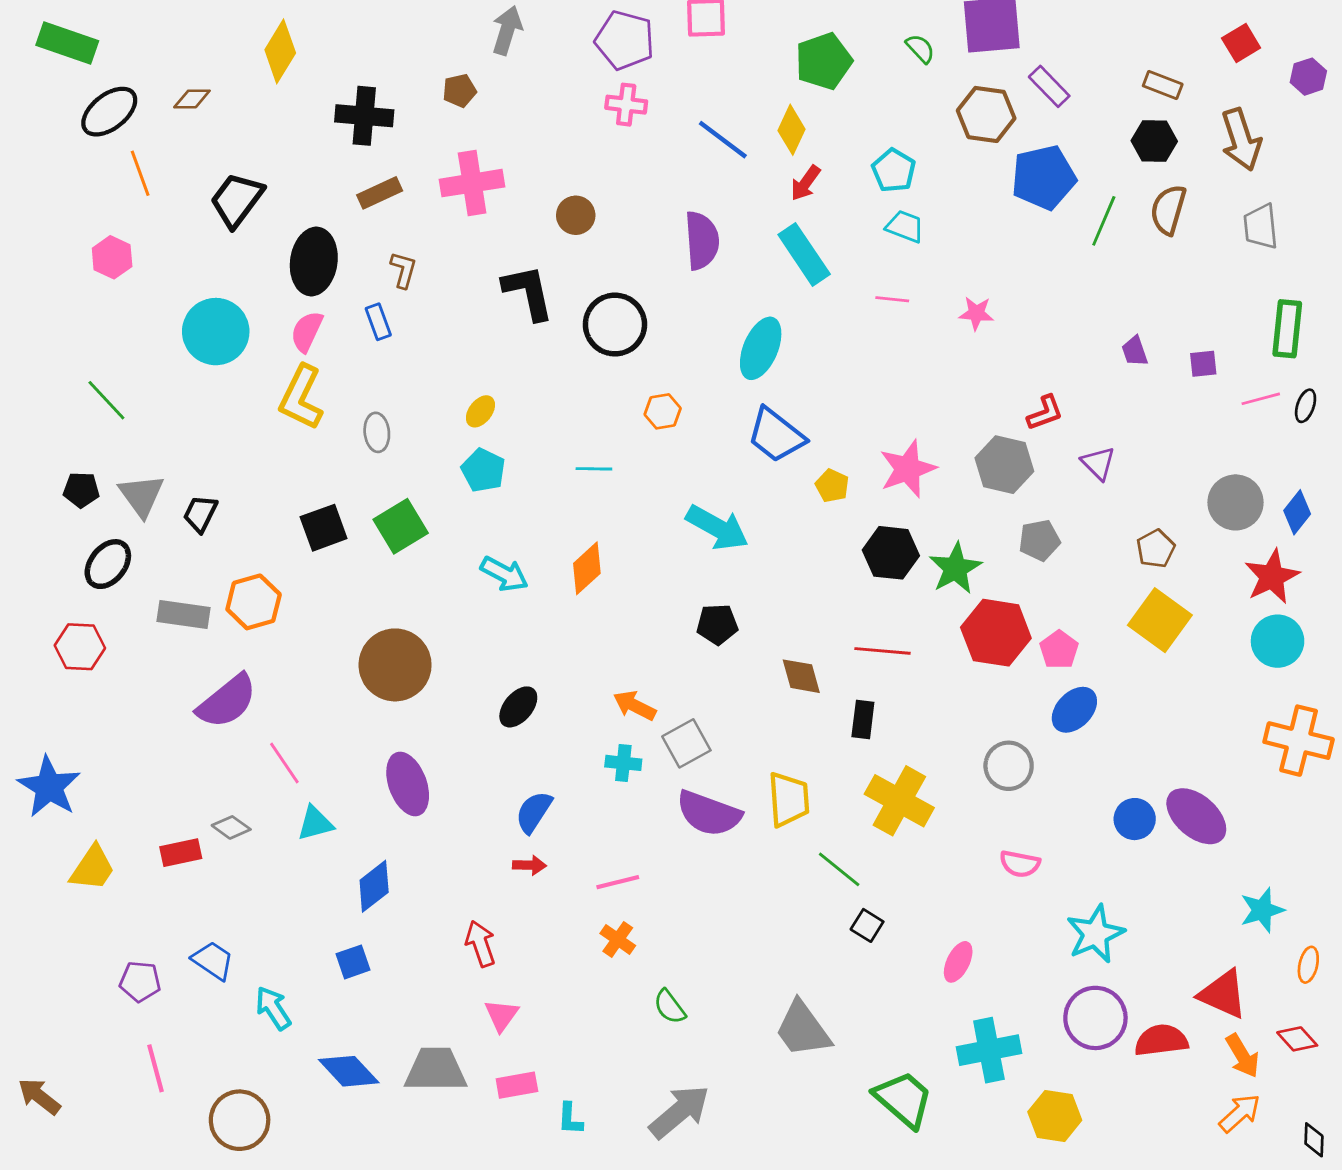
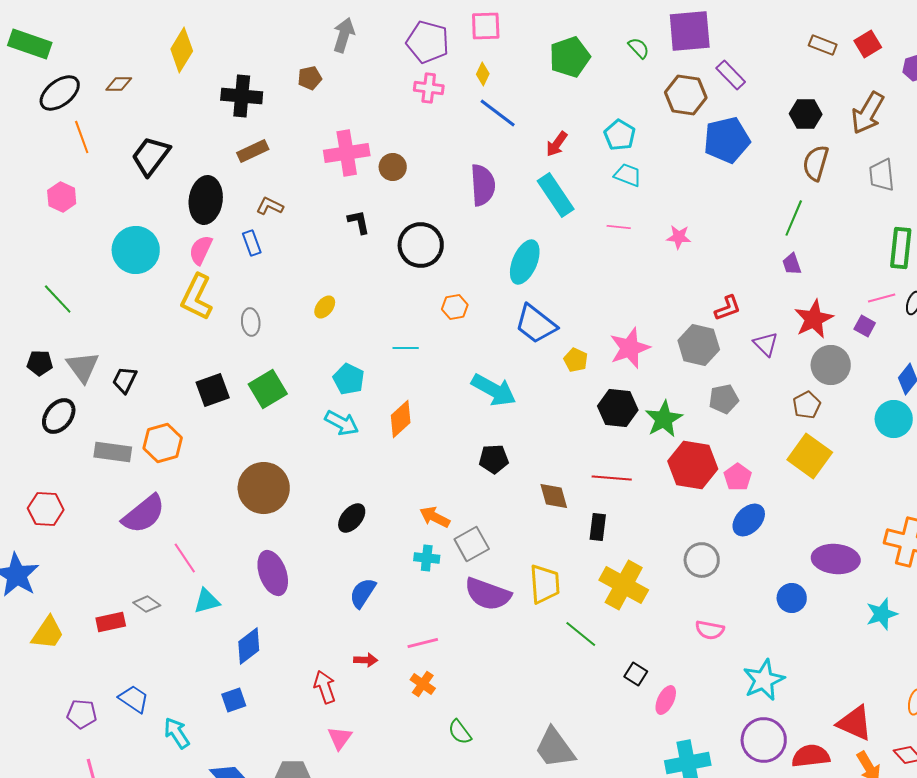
brown rectangle: (1163, 85) -> (823, 45), moved
yellow diamond: (791, 130) -> (483, 74), moved, size x0.7
brown arrow: (1241, 140) -> (868, 113), turned 48
pink cross: (472, 183) -> (347, 153), moved
green line: (1104, 221) -> (794, 218), moved
brown L-shape: (403, 270) -> (270, 206), turned -80
black L-shape: (528, 292) -> (359, 222), size x0.6
purple square: (1203, 364) -> (865, 326), moved, turned 35
cyan pentagon: (483, 470) -> (349, 379), moved
gray circle: (1236, 502) -> (831, 365), moved
red star: (1272, 577) -> (814, 319), moved
cyan circle: (1278, 641) -> (894, 419), moved
red hexagon: (80, 647) -> (46, 509), moved
purple ellipse: (1196, 816) -> (836, 559), moved, turned -36
red arrow: (530, 865) -> (366, 660), moved
cyan star: (1262, 910) -> (882, 614), moved
black square: (867, 925) -> (636, 674), moved

